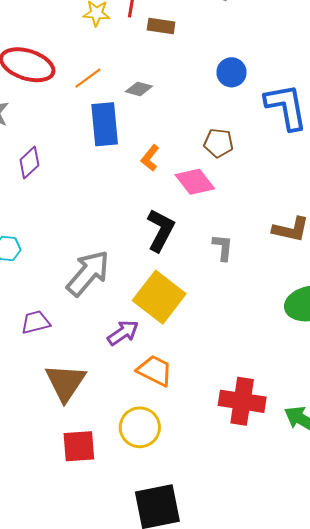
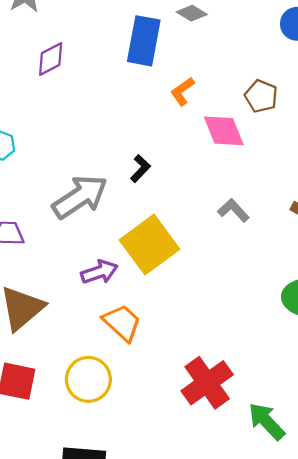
black L-shape: (161, 230) -> (140, 169), moved, size x0.6
gray L-shape: (223, 247) -> (233, 210), turned -64
red cross: (242, 401) -> (207, 383), turned 30

